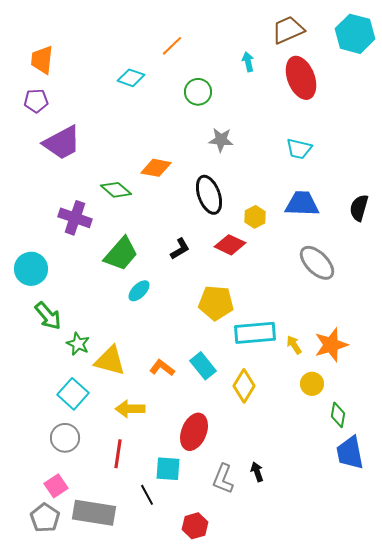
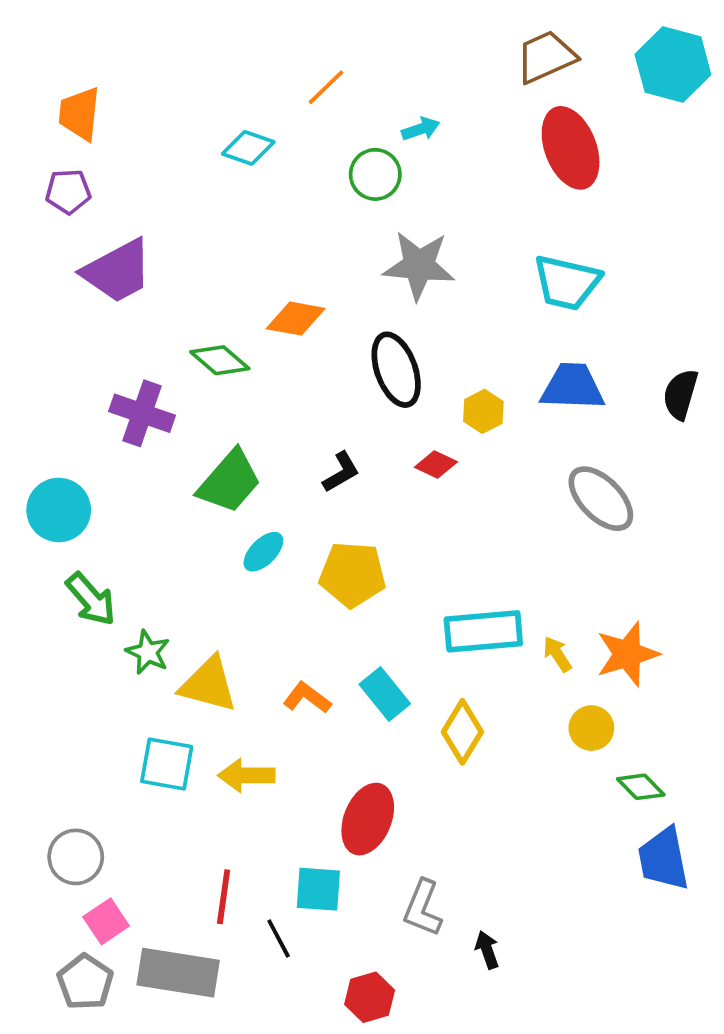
cyan arrow: (248, 62) -> (421, 129), moved, turned 84
gray star: (221, 140) -> (419, 265), size x1.5
cyan trapezoid: (299, 149) -> (567, 282), size x1.4
red diamond: (230, 245) -> (436, 465), size x0.7
yellow pentagon: (216, 303) -> (353, 574), moved
cyan square: (73, 394) -> (167, 764), moved, turned -32
green diamond: (338, 415) -> (641, 787), turned -55
gray circle: (65, 438) -> (76, 857), moved
red line: (118, 454) -> (224, 897), moved
black arrow: (257, 472) -> (487, 950), moved

